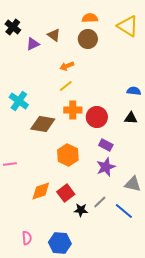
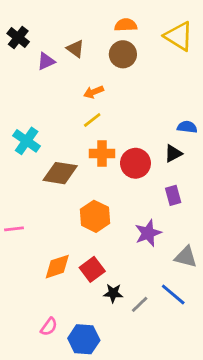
black triangle: (131, 118) -> (173, 153), moved, turned -32
purple rectangle: (106, 145) -> (173, 195), moved, turned 48
gray line: (100, 202) -> (140, 304), moved
pink semicircle: (27, 238) -> (49, 327), moved, turned 40

